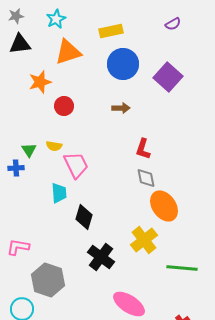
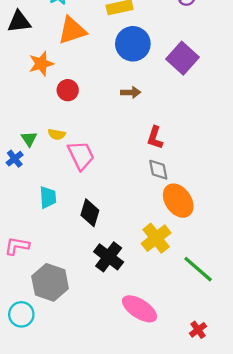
blue cross: (16, 168) -> (15, 159), turned -35
cyan trapezoid: (59, 193) -> (48, 197), moved
green line: (182, 268) -> (198, 269), turned 36

